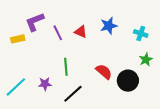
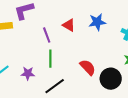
purple line: (58, 33) -> (47, 35), moved

